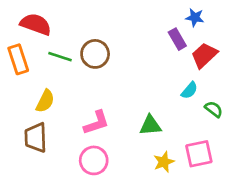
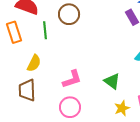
brown circle: (95, 54) -> (69, 14), moved
green line: (60, 57) -> (45, 30), turned 66
green triangle: (150, 125) -> (112, 81), turned 42

